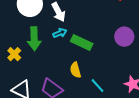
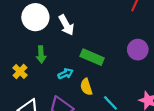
cyan arrow: (60, 33) -> (66, 74), moved
green arrow: (34, 39) -> (41, 54), size x0.7

